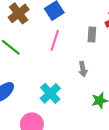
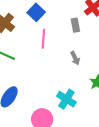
cyan cross: (50, 93) -> (66, 99), moved

